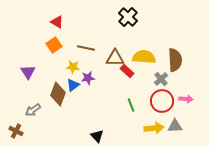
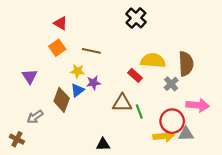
brown triangle: (115, 58) -> (122, 103), moved
pink arrow: (186, 99) -> (198, 105), size x1.5
red circle: (162, 101) -> (172, 121), moved
black triangle: (97, 136) -> (103, 144), turned -48

